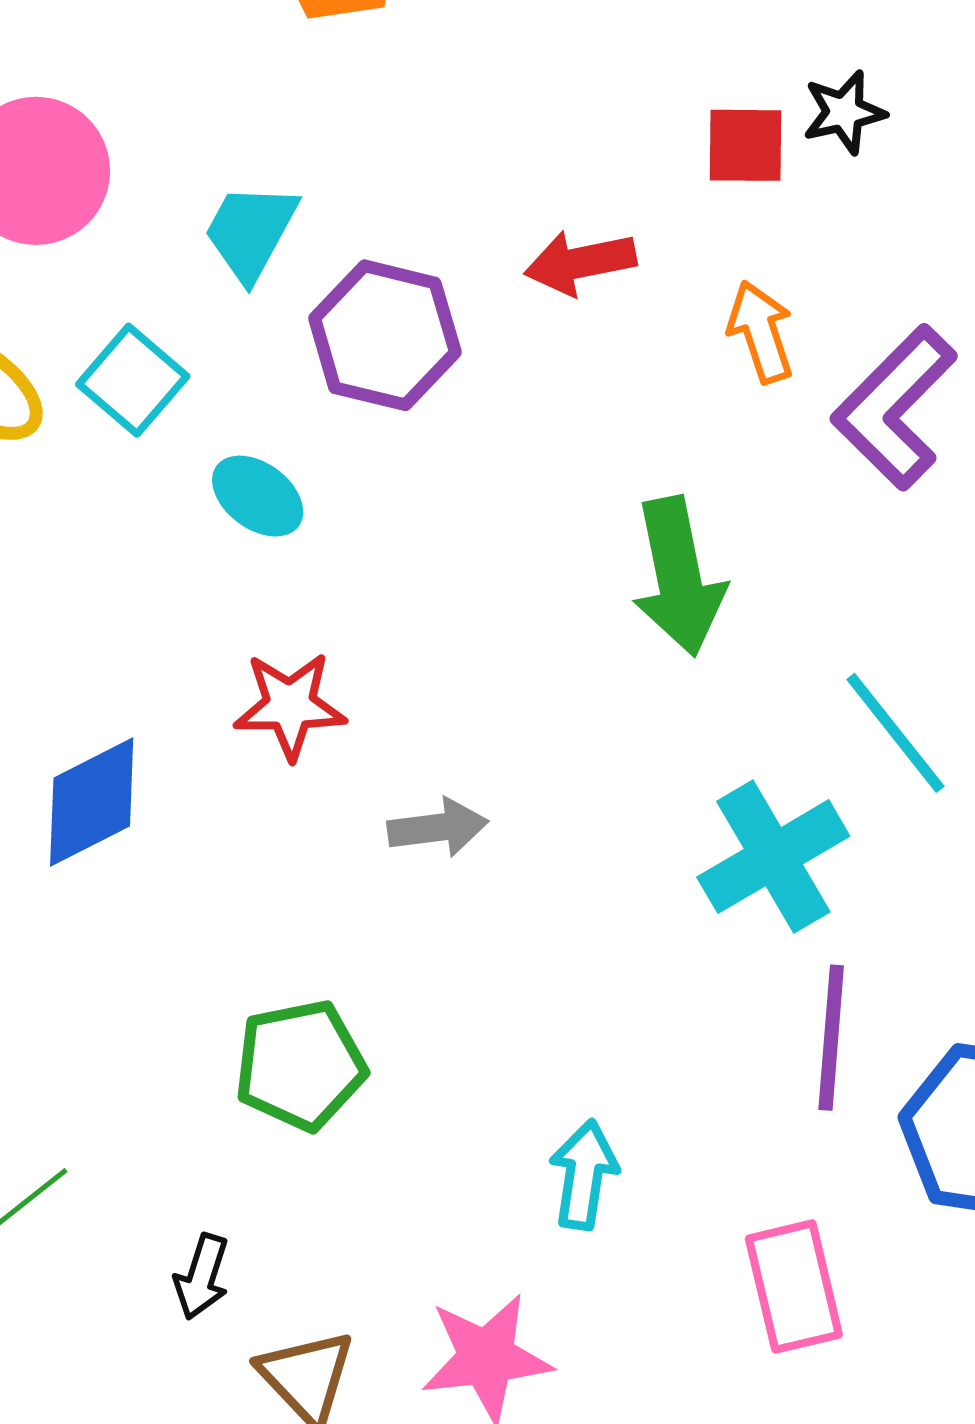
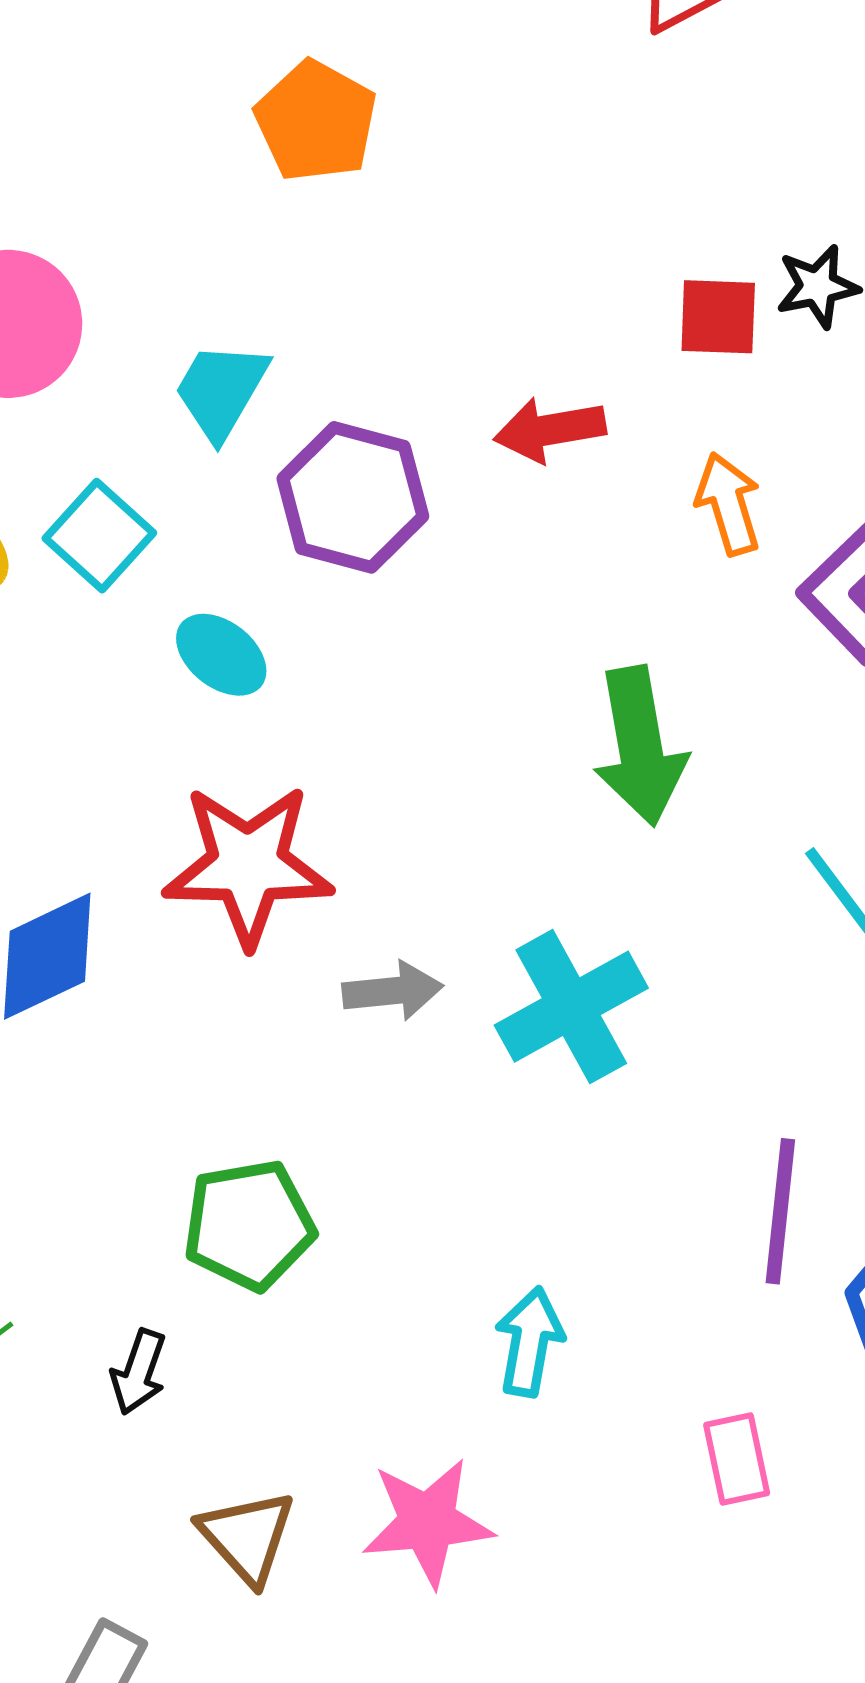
red star: (290, 706) -> (248, 865), size x1.5
cyan cross: (773, 857) -> (571, 1007), moved
black arrow: (202, 1277) -> (139, 1372), moved
pink rectangle: (794, 1287) -> (737, 1459), size x0.7

